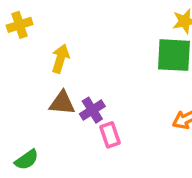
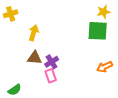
pink rectangle: (110, 135) -> (51, 76), moved

